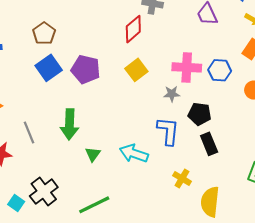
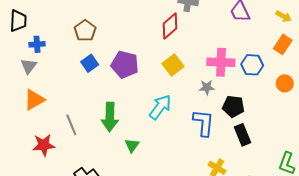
blue square: (49, 68) -> (90, 63), size x0.7
cyan arrow: (134, 153) -> (160, 107), moved, turned 108

